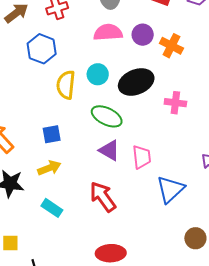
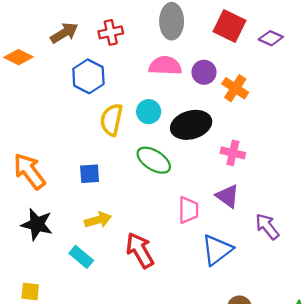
purple triangle: (109, 150) -> (228, 196), moved
yellow arrow: (49, 168) -> (98, 220), moved

